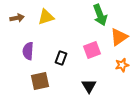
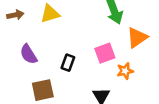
purple semicircle: (28, 51) -> (28, 54), turned -36
orange star: (122, 65) -> (125, 71), moved

